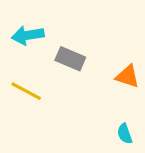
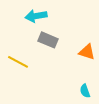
cyan arrow: (28, 35) -> (36, 16), moved

